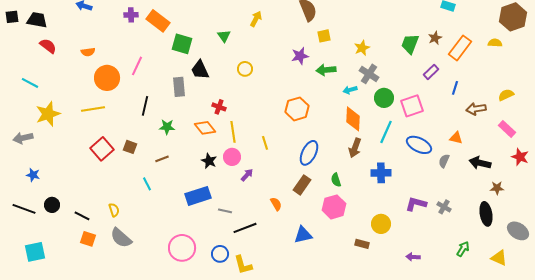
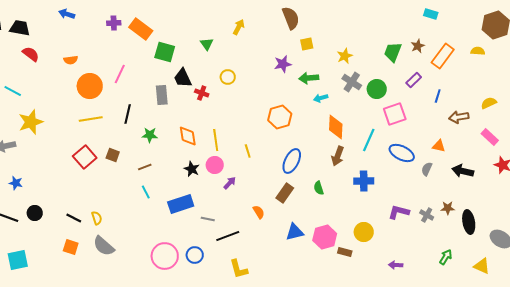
cyan arrow: (350, 90) -> (321, 98), moved
green circle: (384, 98) -> (377, 89), moved
red cross: (219, 107) -> (202, 93), moved
yellow line: (93, 109) -> (91, 119), moved
orange diamond: (205, 128) -> (188, 136), turned 30
cyan line: (147, 184) -> (146, 192), moved
brown star: (497, 188) -> (448, 208), moved
pink hexagon: (334, 207) -> (325, 237), moved
black line: (82, 216) -> (74, 218), moved
blue triangle: (303, 235) -> (295, 232), moved
blue circle: (220, 254) -> (195, 255), moved
yellow L-shape: (243, 265) -> (239, 269), moved

